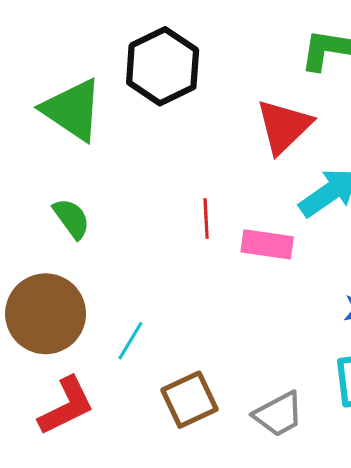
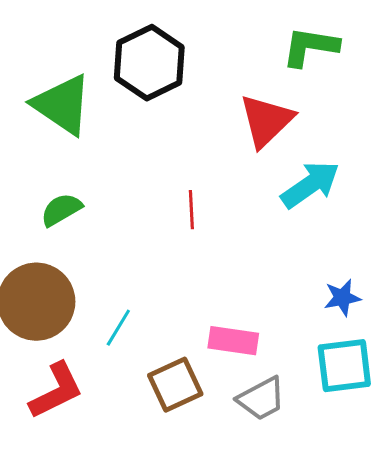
green semicircle: (71, 218) -> (61, 210), turned -84
pink rectangle: (267, 244) -> (233, 341), moved

